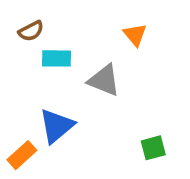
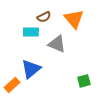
brown semicircle: (31, 31) -> (44, 17), moved
orange triangle: (135, 35) -> (74, 19), size x1.5

